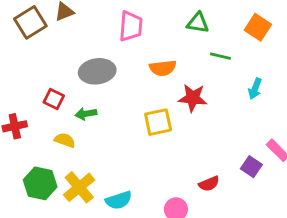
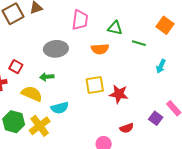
green triangle: (198, 23) -> (115, 28), moved
red star: (193, 98) -> (119, 94), moved
red square: (54, 99) -> (16, 67), moved
yellow semicircle: (65, 140) -> (32, 94), size x1.5
cyan semicircle: (119, 200) -> (60, 108), moved

